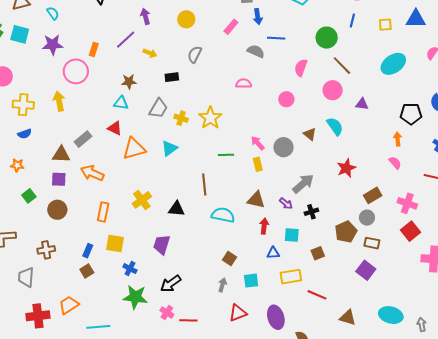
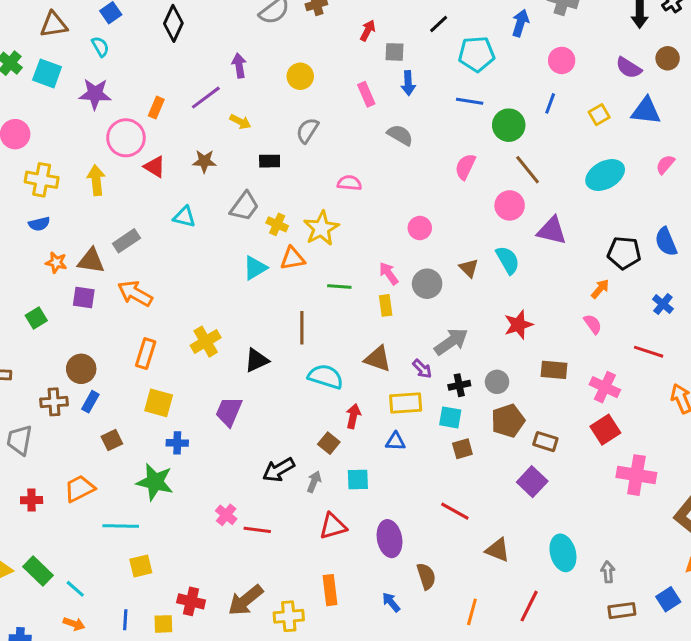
yellow square: (385, 25) -> (599, 115), turned -32
pink rectangle: (231, 27) -> (366, 94), turned -70
blue line: (276, 38) -> (470, 101), moved
pink semicircle: (244, 83) -> (349, 183), moved
pink circle: (286, 99) -> (420, 228), moved
cyan triangle: (121, 103) -> (184, 217), moved
purple triangle: (362, 104) -> (552, 231), size x1.5
red triangle: (115, 128) -> (155, 167), moved
orange arrow: (398, 139) -> (600, 289), turned 40
orange triangle: (134, 149) -> (292, 258), moved, size x0.7
orange star: (17, 165) -> (56, 262), moved
brown rectangle: (373, 195) -> (554, 370), turned 30
black triangle: (177, 209) -> (257, 360), turned -36
brown circle: (57, 210) -> (81, 369), moved
gray circle: (367, 218) -> (497, 382), moved
red arrow: (264, 226) -> (353, 416), moved
cyan square: (292, 235) -> (450, 417), moved
blue rectangle: (88, 251) -> (90, 402), moved
blue cross: (130, 269) -> (177, 443), turned -32
yellow rectangle: (291, 277) -> (406, 403), moved
black arrow: (171, 284) -> (279, 470), moved
green star: (135, 297) -> (155, 482), moved
cyan ellipse: (391, 315) -> (563, 553), turned 55
red cross: (38, 316) -> (32, 500), size x0.6

